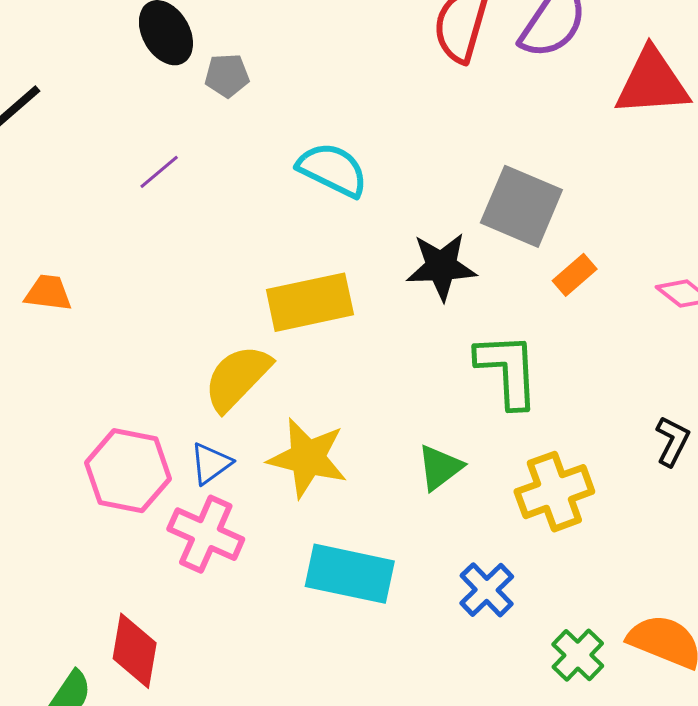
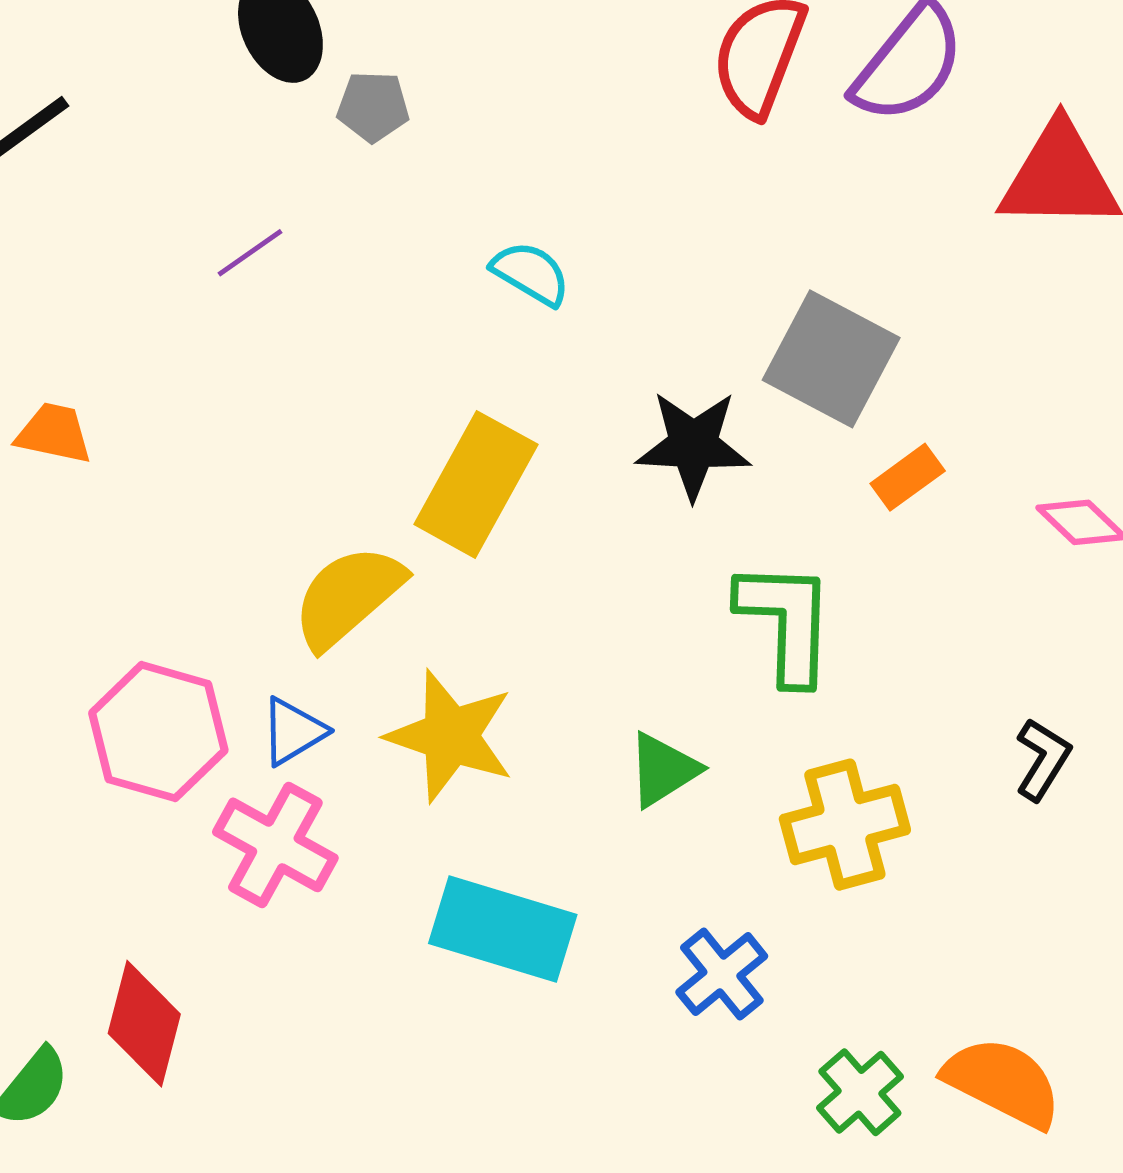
cyan semicircle: (333, 170) -> (531, 273), size x0.7
yellow rectangle: (310, 302) -> (476, 484), turned -54

